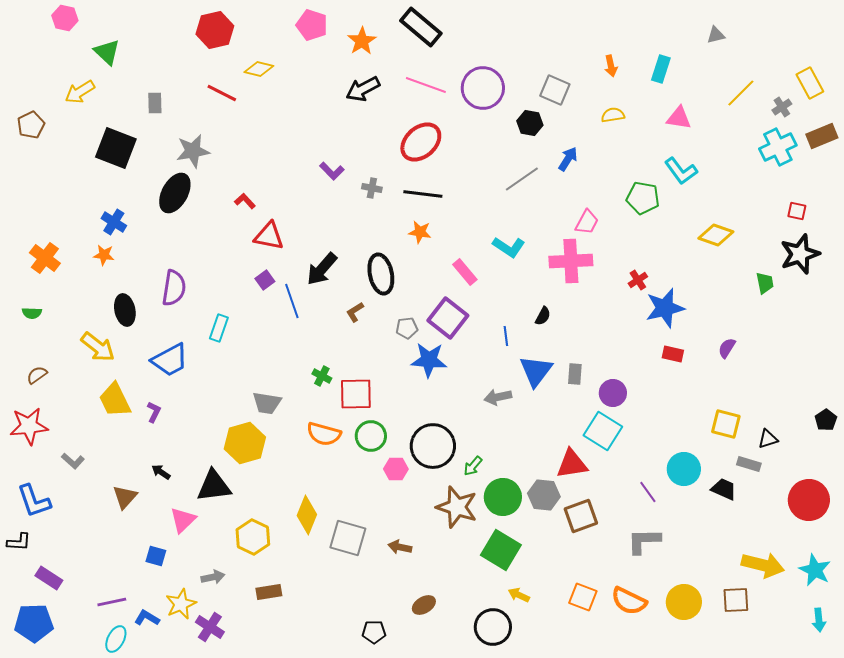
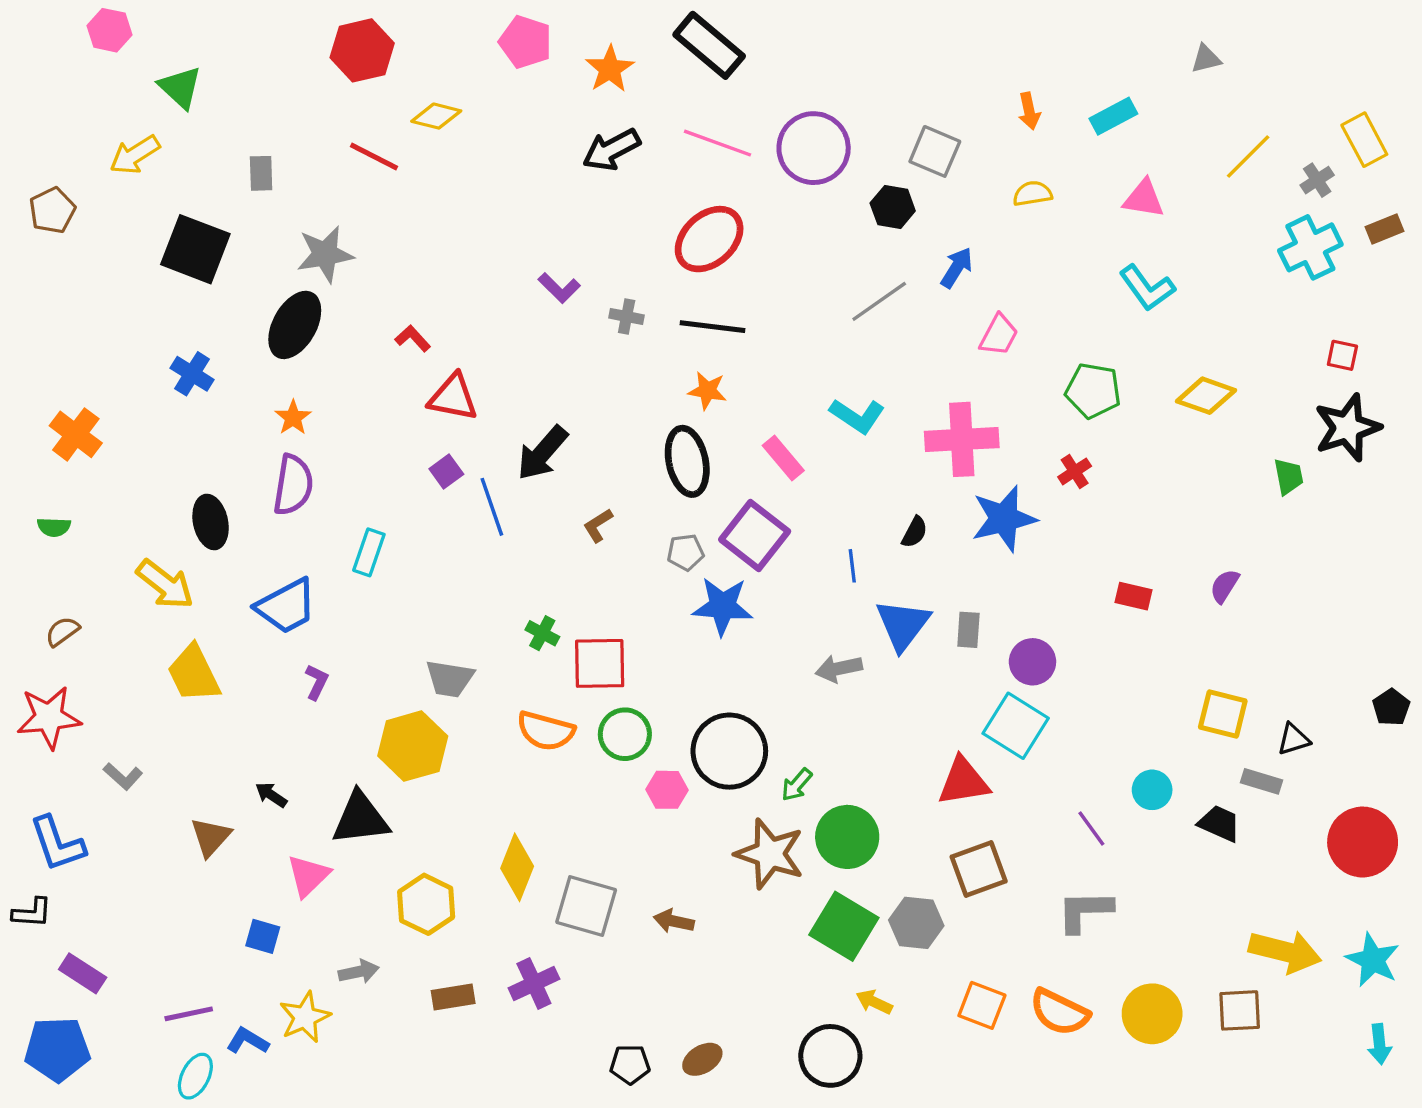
cyan rectangle: (661, 69) -> (1113, 116), turned 44
brown rectangle: (822, 136) -> (1385, 229), size x0.7
green pentagon: (643, 198) -> (1093, 391), moved
pink trapezoid: (587, 222) -> (999, 335), moved
orange star: (104, 255) -> (293, 418), moved, turned 30
black ellipse: (381, 274) -> (687, 461), moved
blue star: (665, 308) -> (1004, 519), moved
purple L-shape: (154, 412) -> (317, 682), moved
cyan circle: (684, 469) -> (1152, 790), size x0.7
gray hexagon: (544, 495) -> (916, 923), moved
brown ellipse: (424, 605) -> (702, 1059), moved
purple cross: (210, 627) -> (534, 983), moved, turned 32

